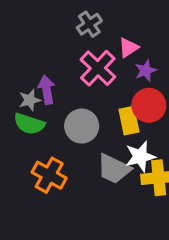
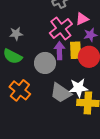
purple arrow: (47, 90) -> (59, 51), moved
gray star: (30, 100) -> (16, 34), moved
yellow rectangle: (129, 121) -> (76, 50), moved

